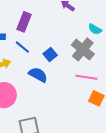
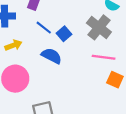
blue line: (22, 47) -> (44, 28), moved

